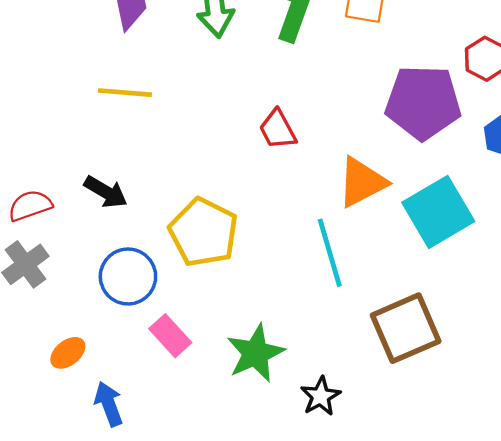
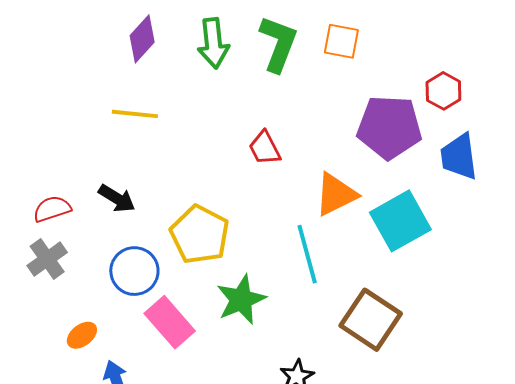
brown square: (406, 328) -> (371, 320), turned -34
pink rectangle: (170, 336) -> (170, 322), size x1.4
green star: (255, 353) -> (241, 300), moved

